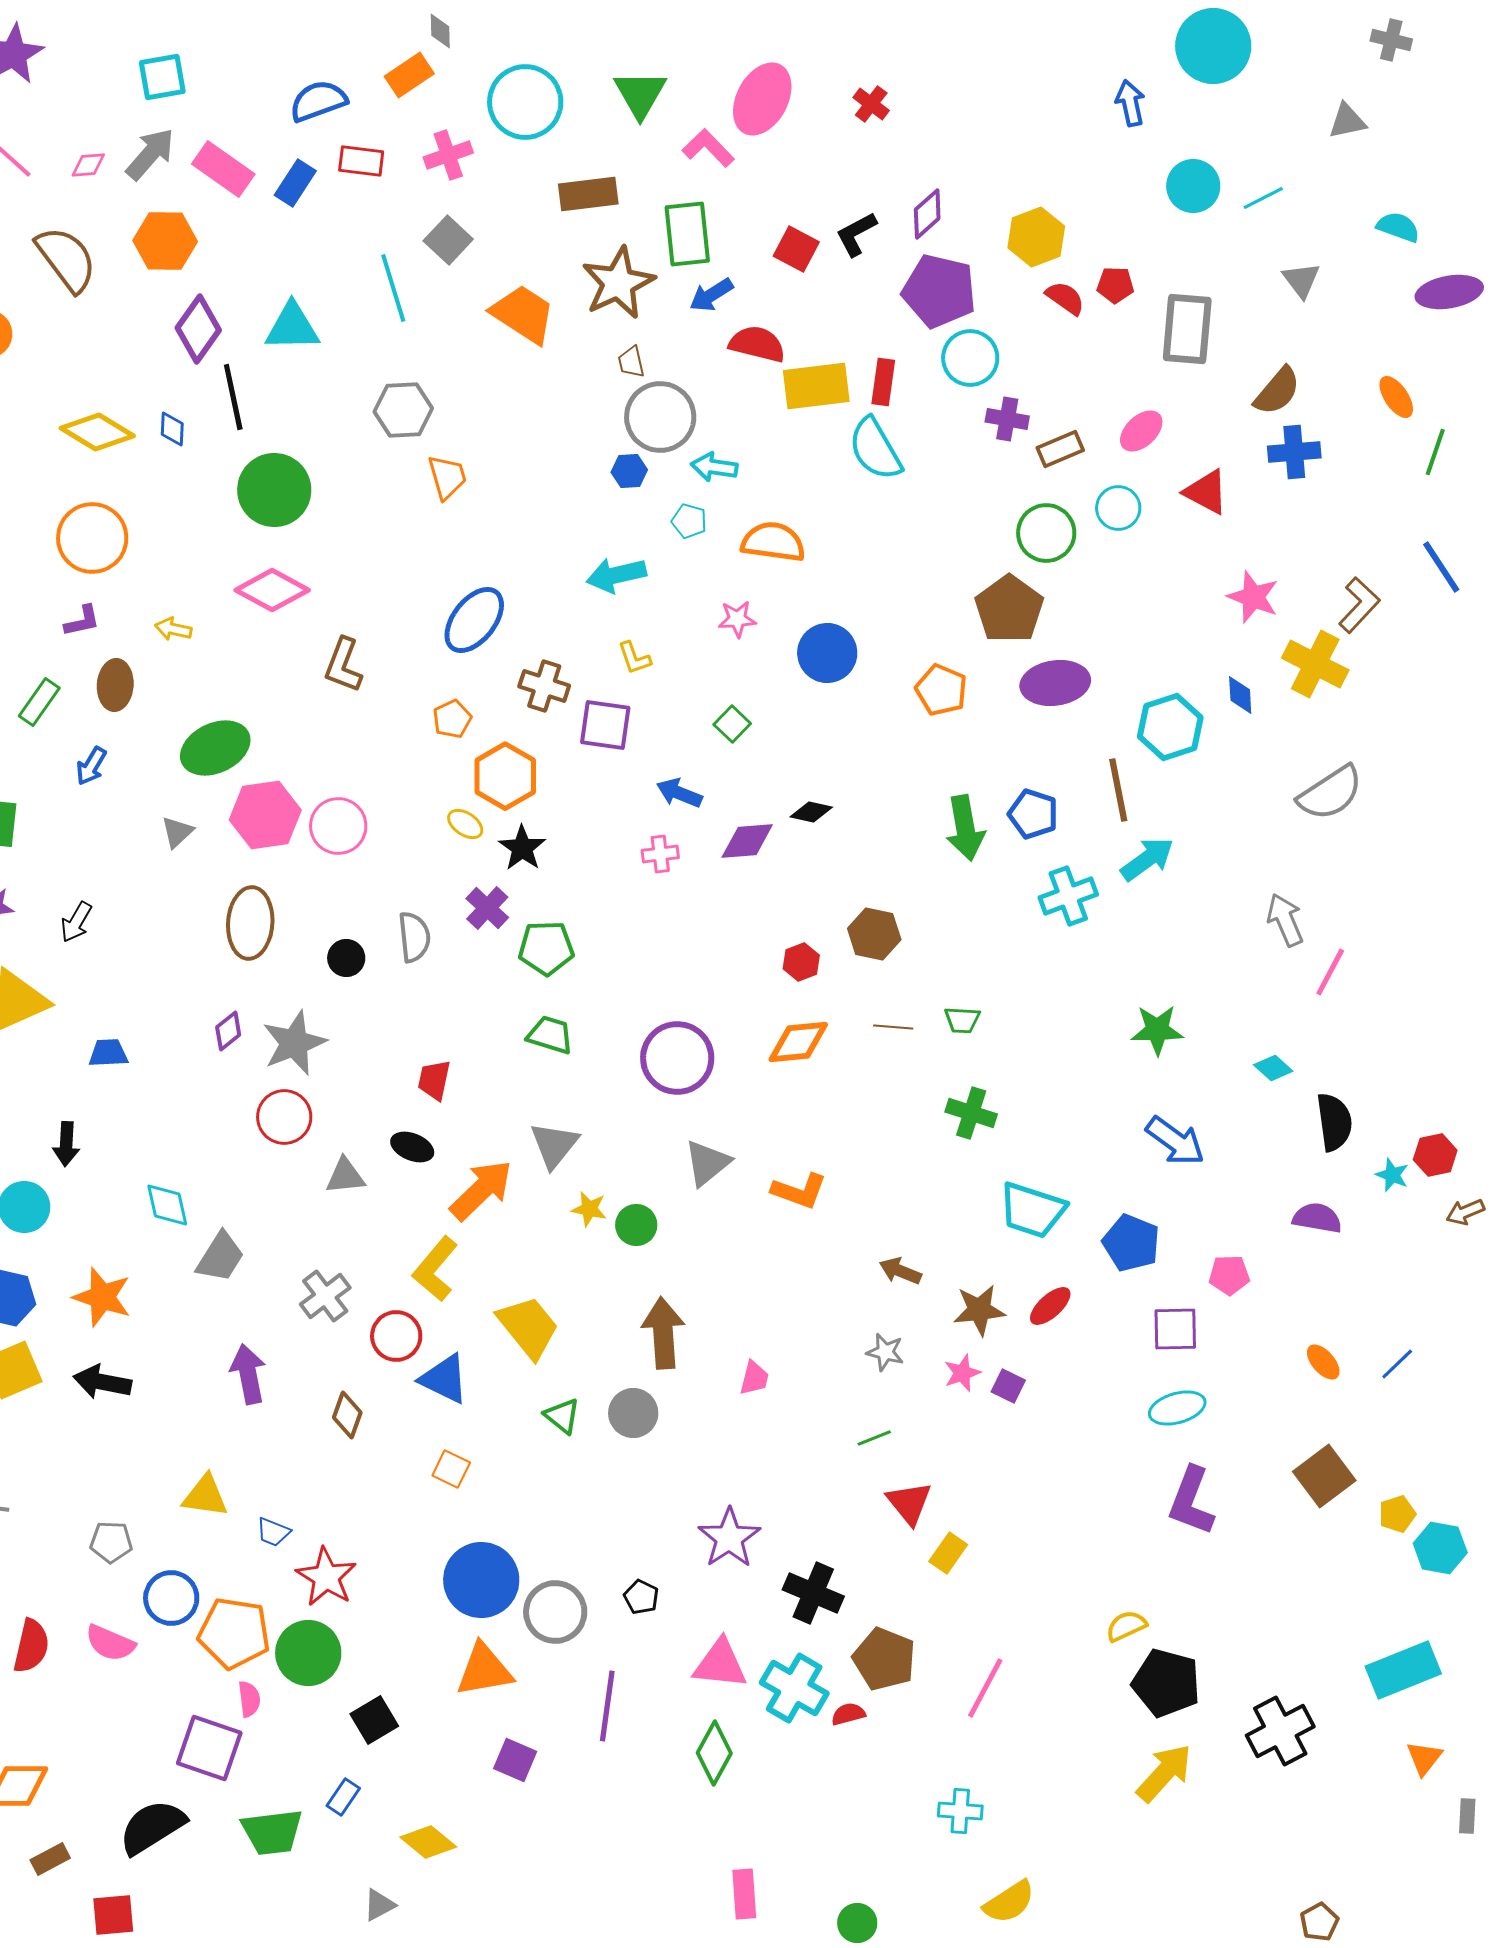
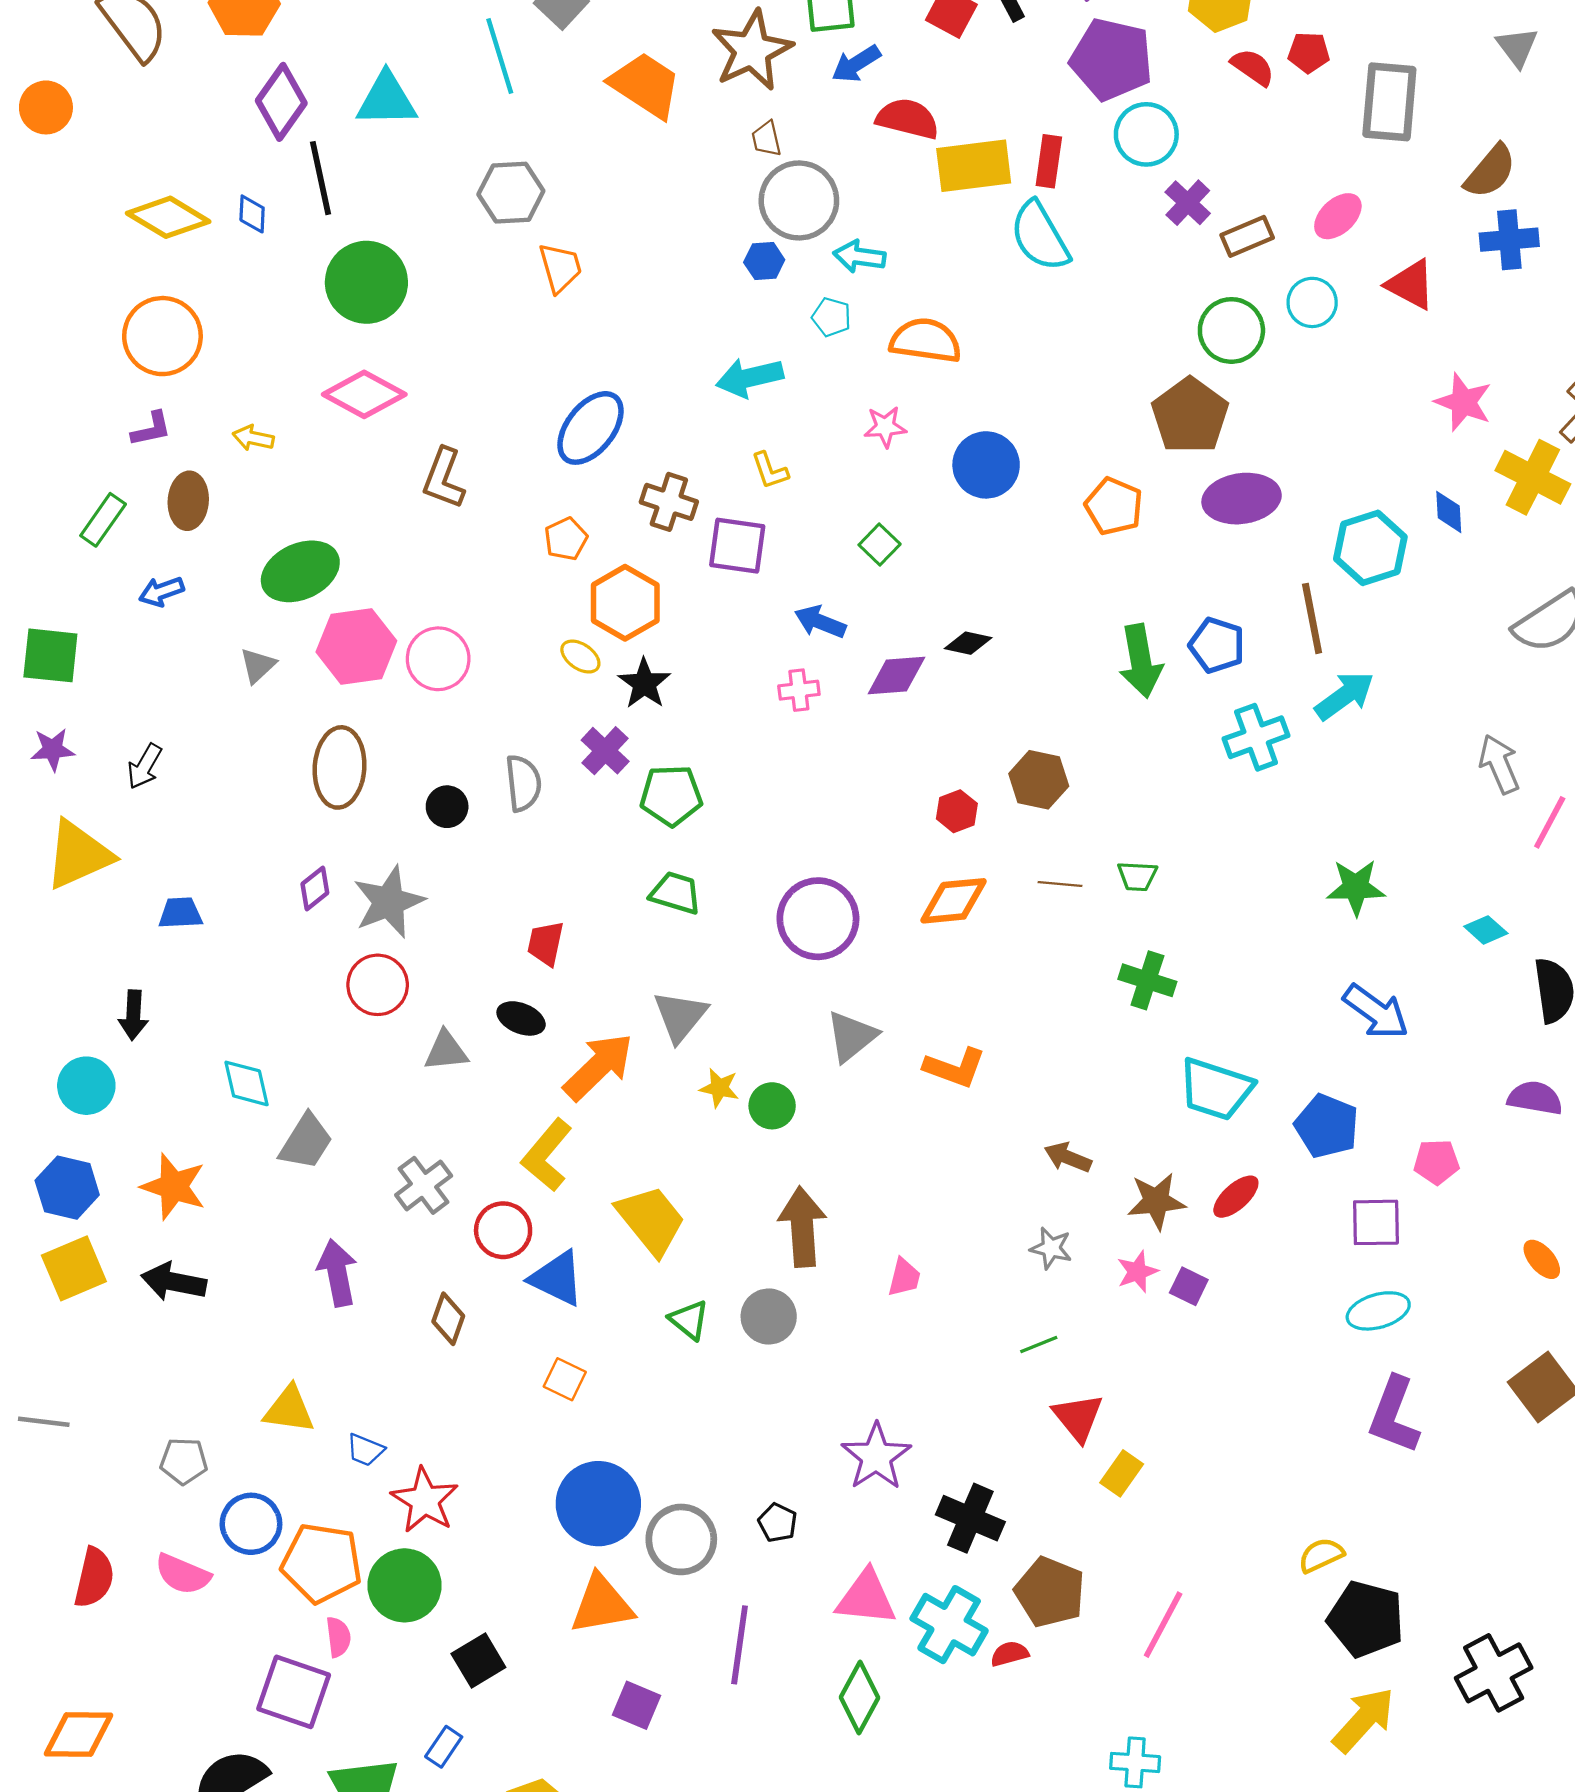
purple cross: (1007, 419) -> (1188, 203), turned 33
blue arrow: (91, 766) -> (161, 592), turned 39

